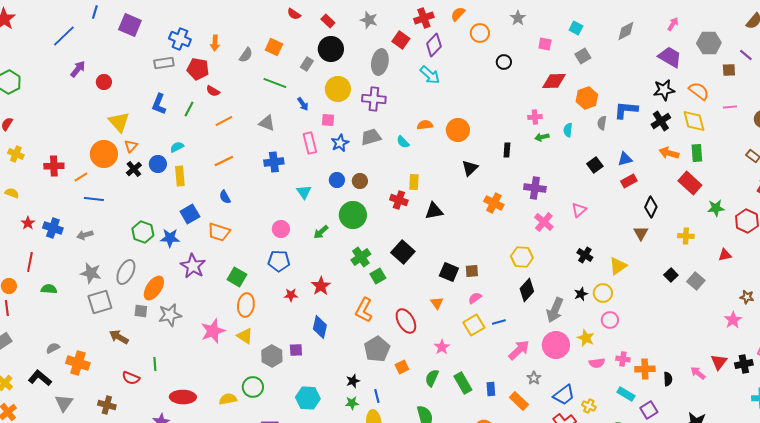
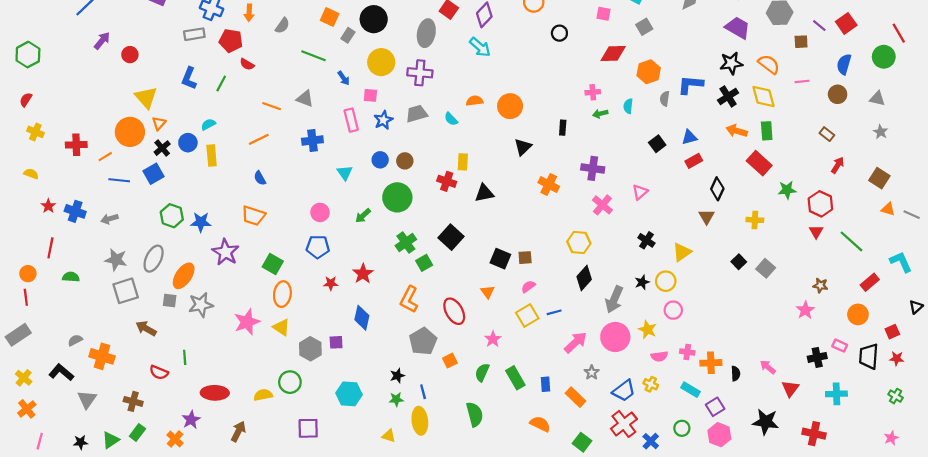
orange square: (274, 47) -> (330, 17), moved
orange line: (224, 121) -> (272, 106), moved, turned 48
blue square: (190, 214) -> (154, 174), moved
red triangle: (725, 255) -> (816, 232), moved, turned -48
red triangle: (719, 362) -> (790, 389), moved
yellow cross: (589, 406) -> (651, 384), moved

